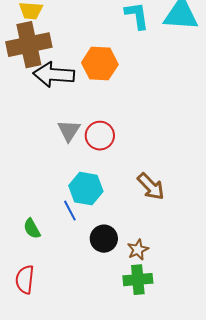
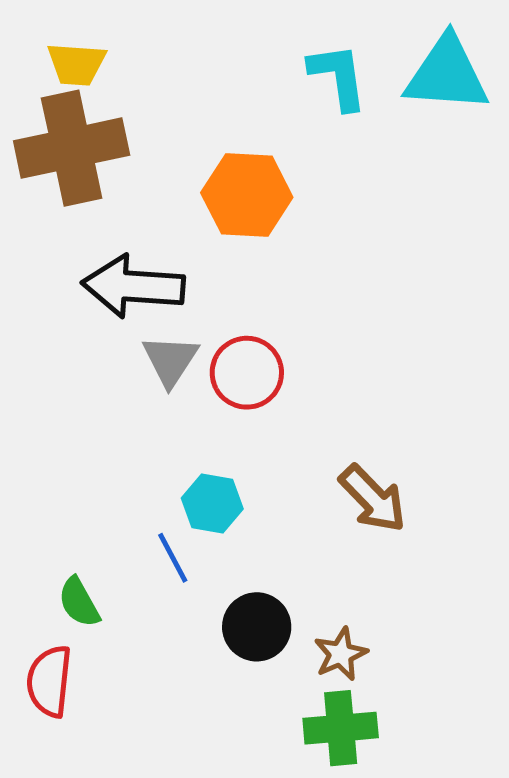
black arrow: (54, 75) -> (133, 286), moved
cyan hexagon: (86, 189) -> (212, 503), size x0.7
red semicircle: (25, 280) -> (49, 681), moved

